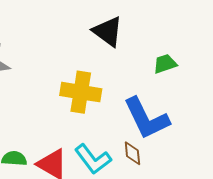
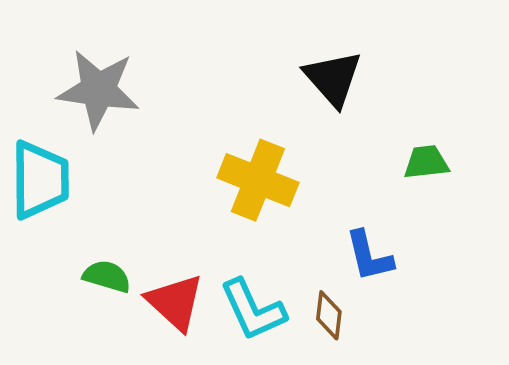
blue L-shape: (146, 118) -> (369, 256), size x0.6

